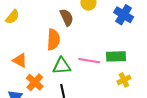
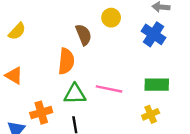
green rectangle: (116, 56) -> (157, 85), moved
orange triangle: (20, 60) -> (14, 76), moved
orange cross: (35, 82) -> (41, 113), turned 30

